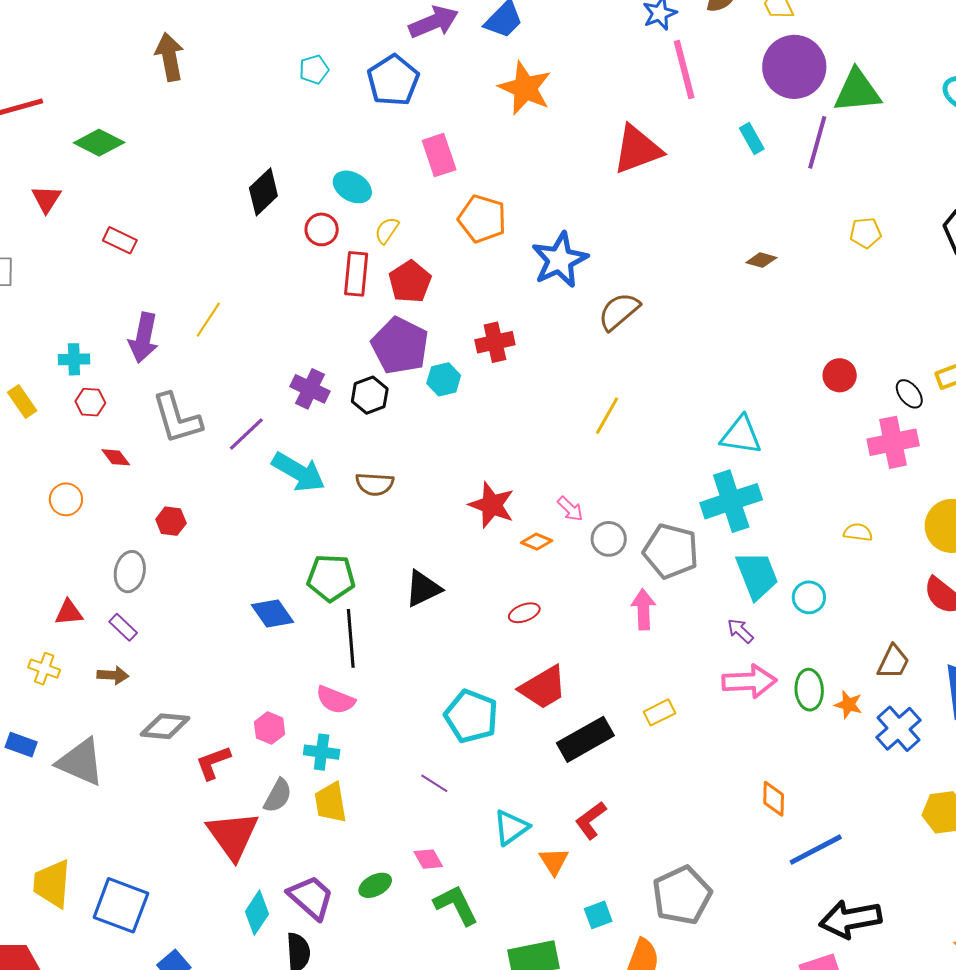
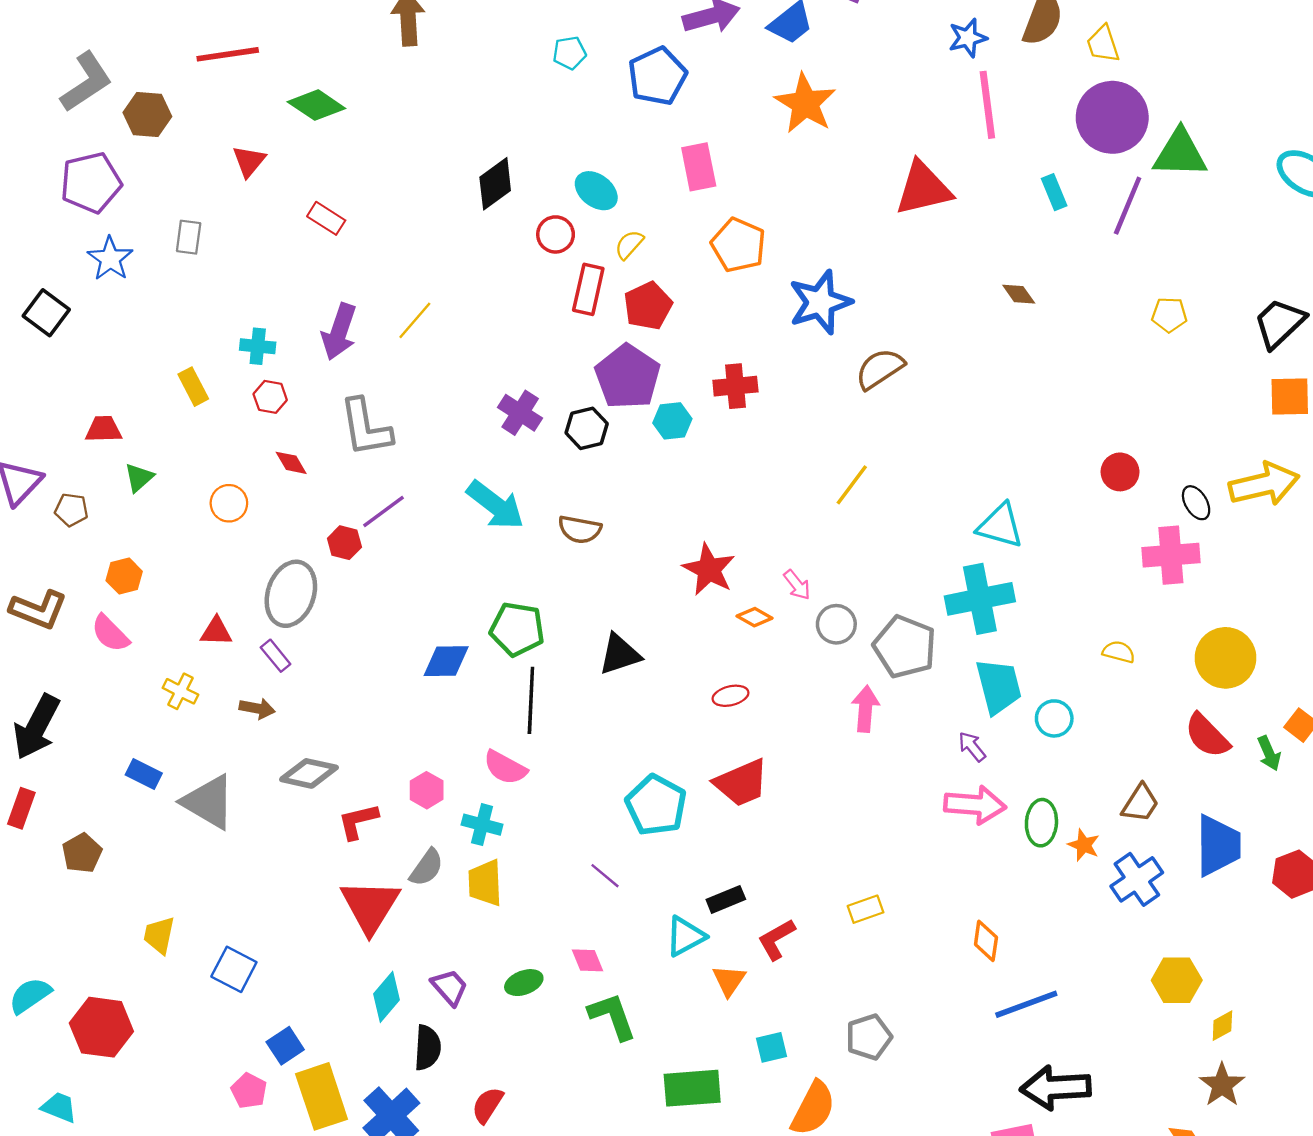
brown diamond: (761, 260) -> (1019, 294), moved, turned 32
purple line: (246, 434) -> (383, 511), moved
gray ellipse: (130, 572) -> (291, 594), size x1.4
blue diamond: (273, 614) -> (446, 661), turned -63
yellow rectangle: (659, 712) -> (865, 909), moved
black rectangle: (585, 739) -> (726, 899), moved, size x0.6
yellow trapezoid: (52, 884) -> (159, 935), size x0.7
gray pentagon: (682, 895) -> (869, 1037), size x0.7
purple trapezoid: (311, 897) -> (450, 987), size x0.7
blue square: (121, 905) -> (234, 969), size x0.7

